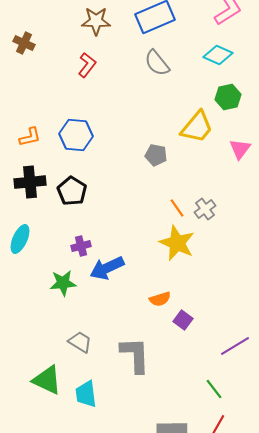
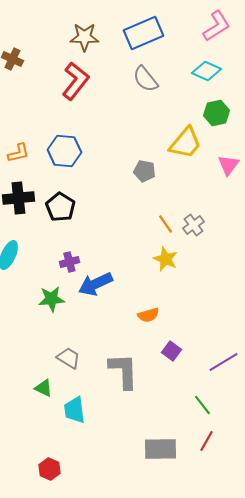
red L-shape: (87, 65) -> (75, 81), size x1.5
yellow star: (177, 243) -> (165, 259), size x0.7
purple square: (183, 320) -> (171, 351), moved
green triangle: (47, 380) -> (43, 388), moved, size x0.6

